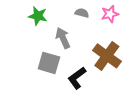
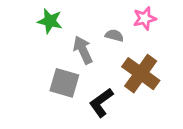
gray semicircle: (82, 13) -> (114, 35), moved

